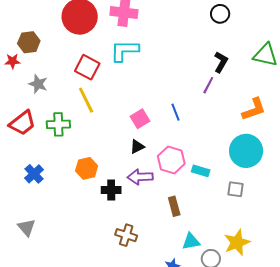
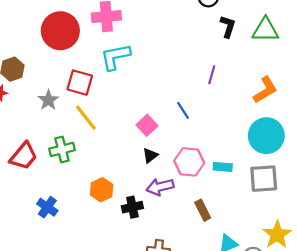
black L-shape: (221, 62) -> (228, 27), moved
gray star: (38, 84) -> (48, 100), moved, turned 30
gray square: (235, 189) -> (264, 179), size x1.6

